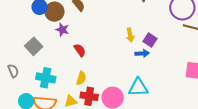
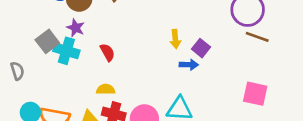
purple star: (62, 30) -> (76, 28), moved
cyan cross: (46, 78) -> (66, 51), moved
yellow semicircle: (81, 78) -> (106, 89), turned -112

